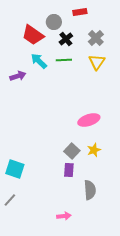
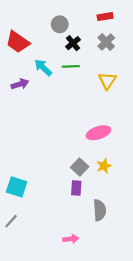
red rectangle: (80, 12) -> (105, 17), moved
red trapezoid: (33, 35) -> (18, 42), moved
yellow triangle: (97, 62) -> (107, 81), moved

